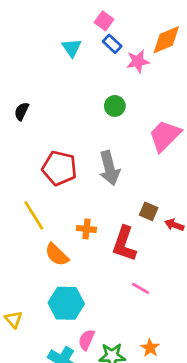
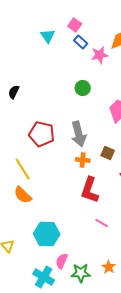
cyan triangle: (72, 48) -> (48, 36), moved
brown square: (149, 211) -> (108, 153), moved
orange cross: (86, 229) -> (83, 160), moved
orange semicircle: (57, 255) -> (23, 195), moved

